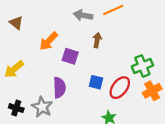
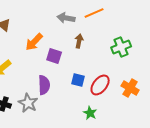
green cross: (142, 66) -> (121, 47), moved
orange cross: (152, 91) -> (130, 88), turned -30

